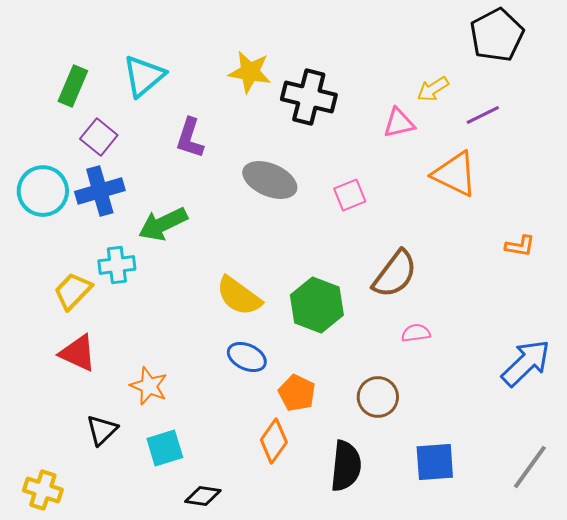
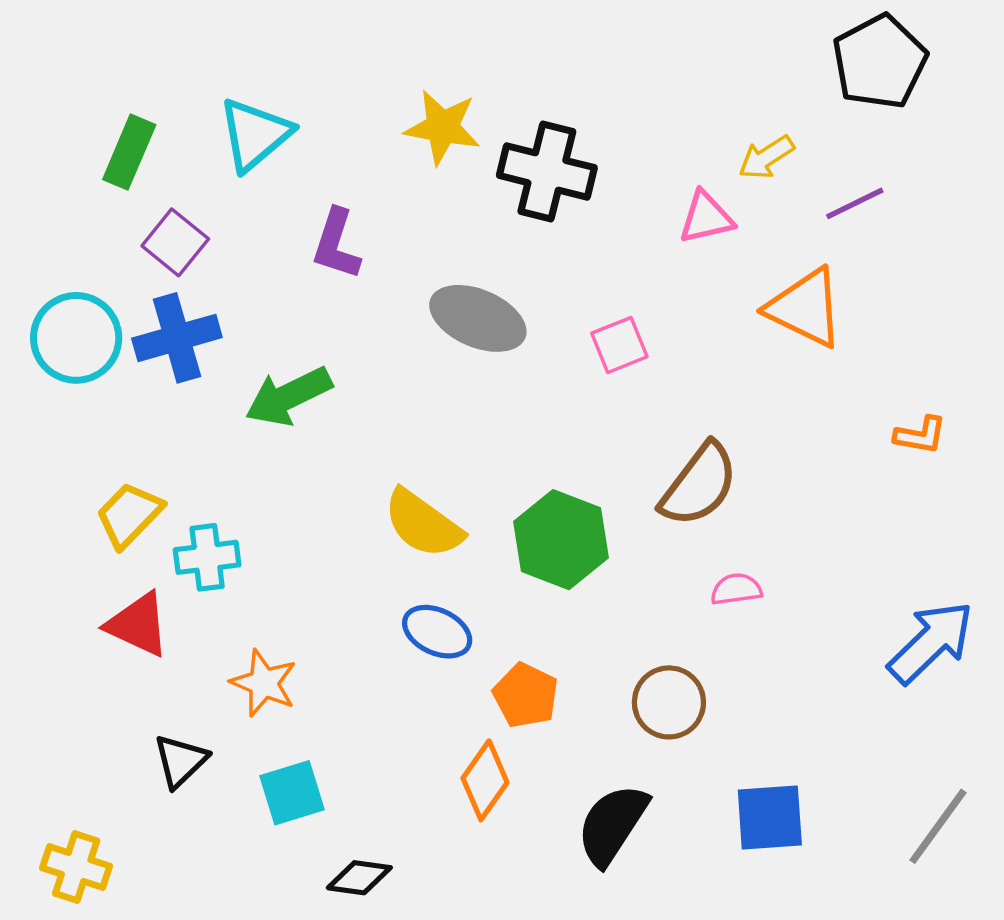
cyan cross: (117, 265) -> (207, 557), moved
black semicircle: (346, 466) -> (612, 825), turned -153

